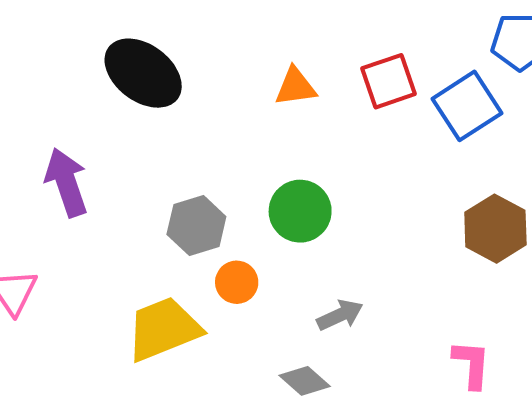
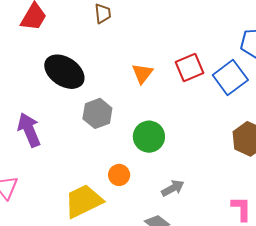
orange triangle: (295, 87) -> (142, 73), turned -40
gray hexagon: (196, 225) -> (97, 113), moved

